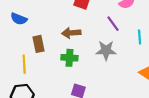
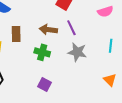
purple line: (113, 24) -> (71, 28), moved

